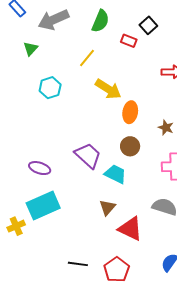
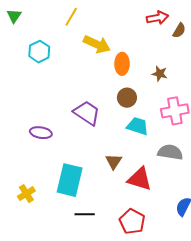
cyan trapezoid: (115, 174) -> (138, 126), moved
cyan rectangle: (43, 206) -> (70, 180), moved, turned -44
black line: (78, 264) -> (85, 214), moved

